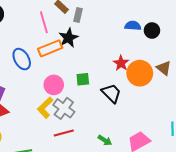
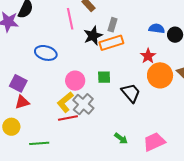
gray rectangle: (78, 15) -> (112, 25), moved
orange rectangle: (50, 48) -> (111, 43), moved
blue ellipse: (22, 59) -> (46, 53), turned -50
red star: (121, 63) -> (148, 56), moved
red line: (64, 133) -> (68, 118), moved

